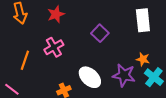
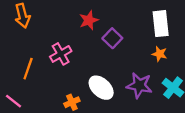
red star: (56, 14) -> (89, 20), moved
orange star: (143, 59) -> (160, 54), moved

